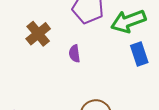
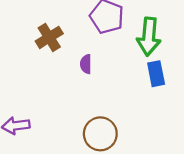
green arrow: (128, 21) -> (149, 37), turned -72

